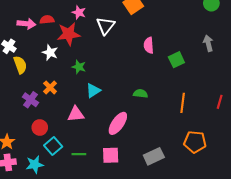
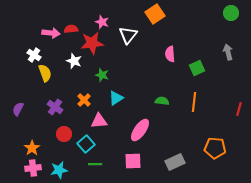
orange cross: (50, 87) -> (84, 100), moved
orange line: (183, 103) -> (194, 102), moved
cyan square: (53, 146) -> (86, 144), moved
green line: (79, 154) -> (95, 164), moved

